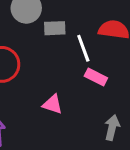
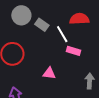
gray rectangle: (55, 28) -> (42, 25), turned 48

